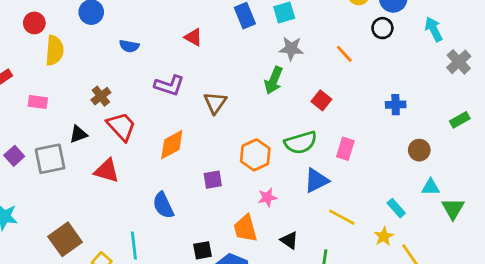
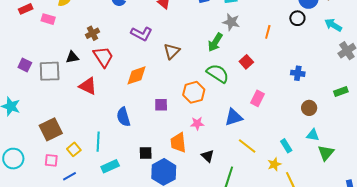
cyan arrow: (434, 29) -> (333, 25), turned -42
orange line: (344, 54) -> (268, 32), turned 48
pink rectangle: (38, 102) -> (48, 19), moved
green semicircle: (301, 143) -> (218, 73), moved, turned -140
purple square: (14, 156) -> (25, 65), turned -32

